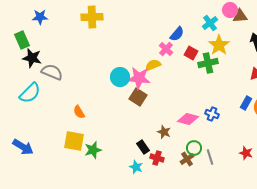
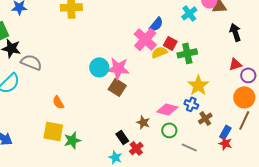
yellow star: (219, 45) -> (198, 85), moved
pink cross: (166, 49) -> (145, 39), size x1.6
yellow semicircle: (153, 65) -> (159, 52), moved
blue rectangle: (246, 103) -> (225, 132), moved
green circle: (194, 148) -> (169, 130), moved
gray line: (210, 157) -> (189, 147), turned -49
red cross: (157, 158) -> (136, 148), turned 32
brown cross: (187, 159) -> (205, 118), moved

